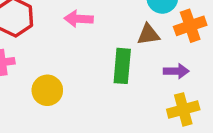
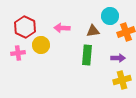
brown triangle: (148, 35) -> (93, 31), moved
yellow circle: (47, 90) -> (41, 45), moved

